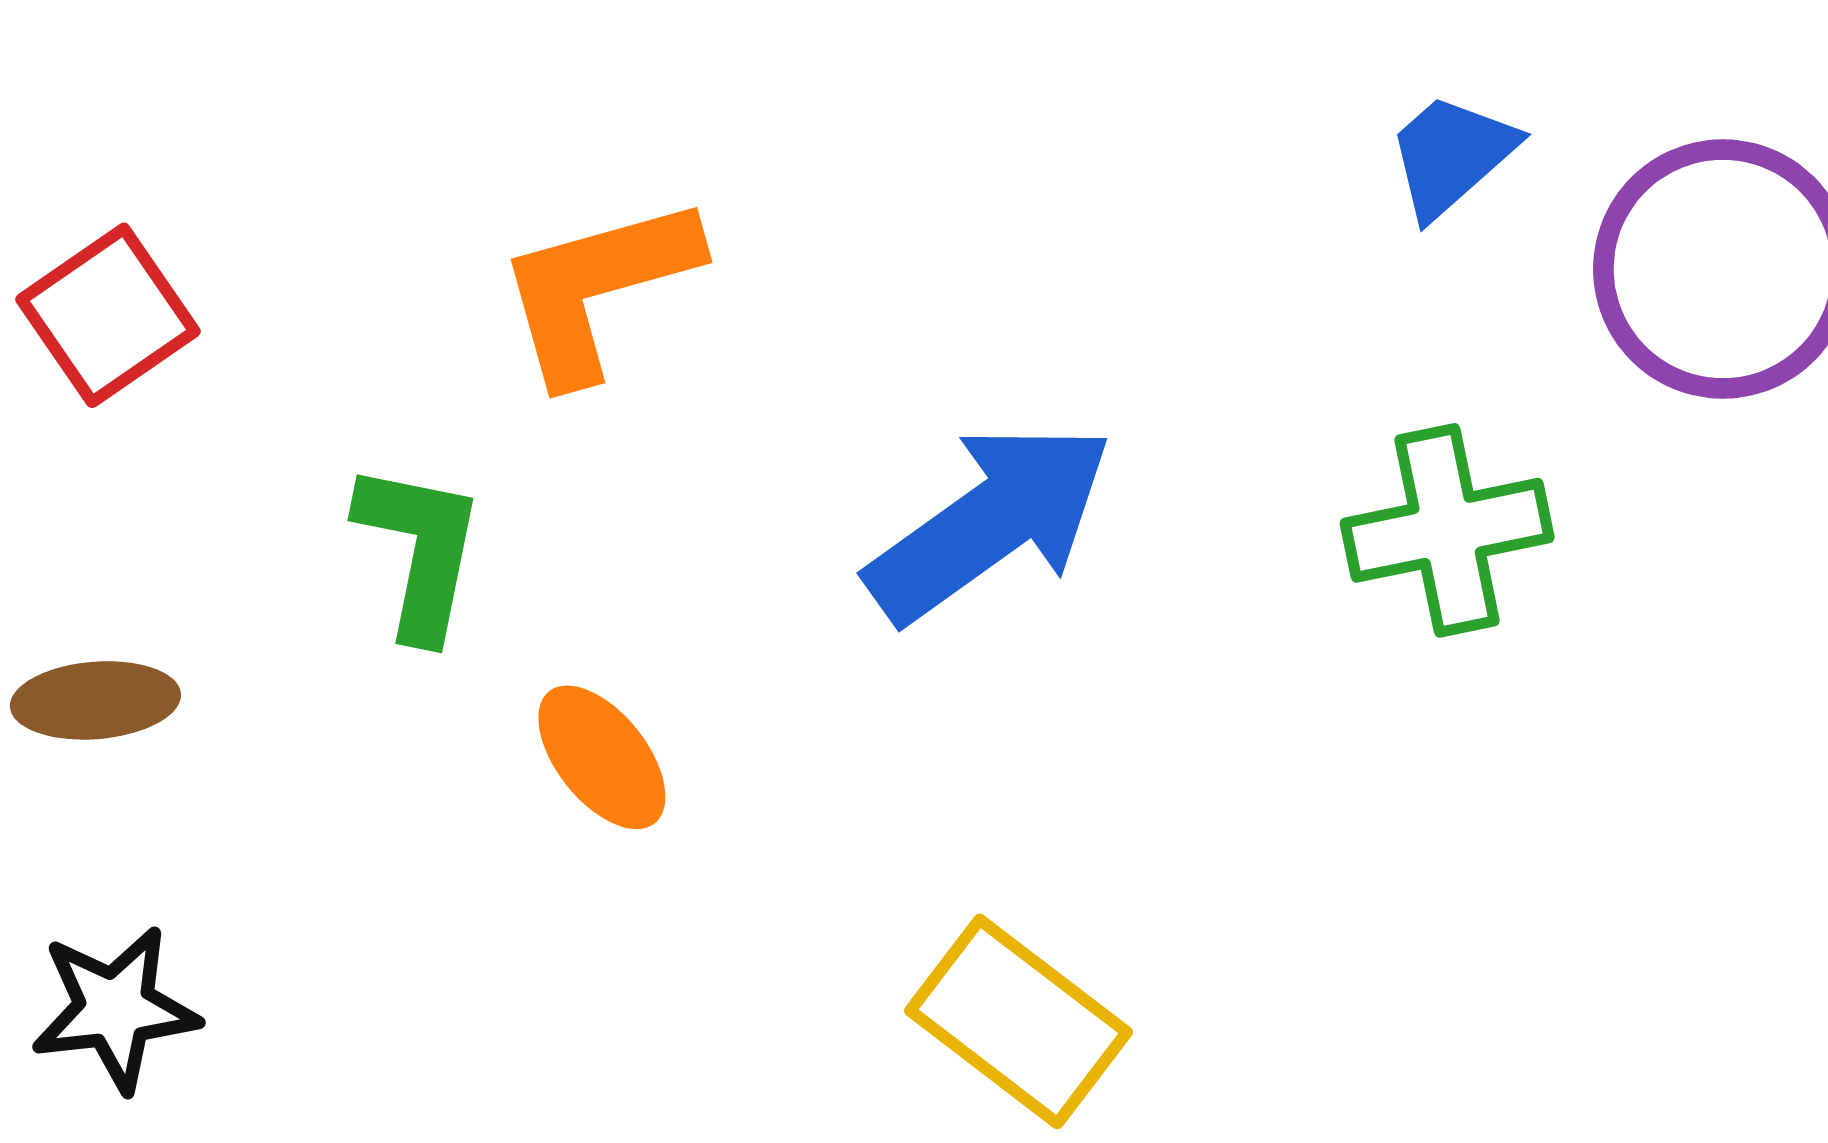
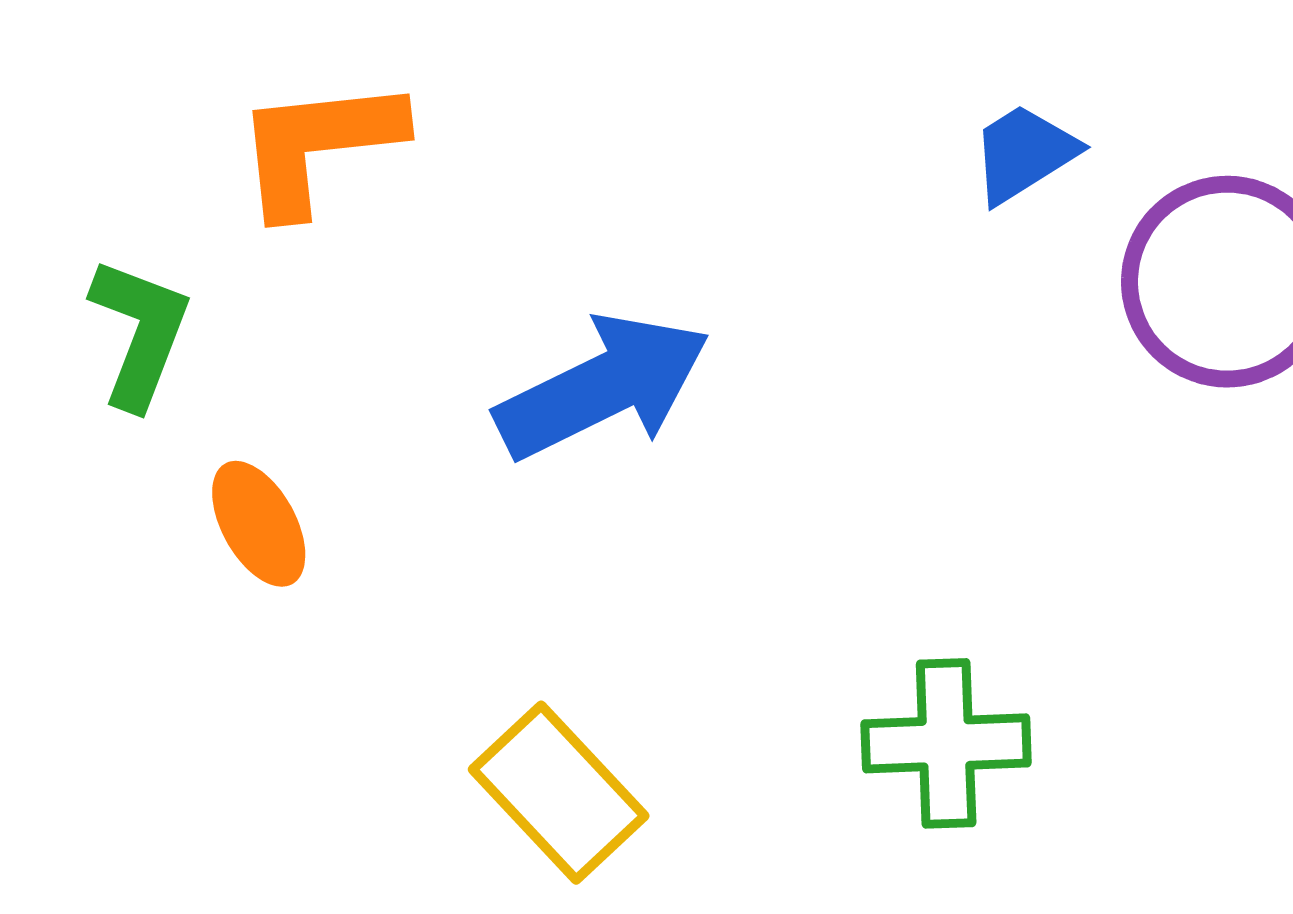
green cross: (1447, 530) -> (946, 743), moved

